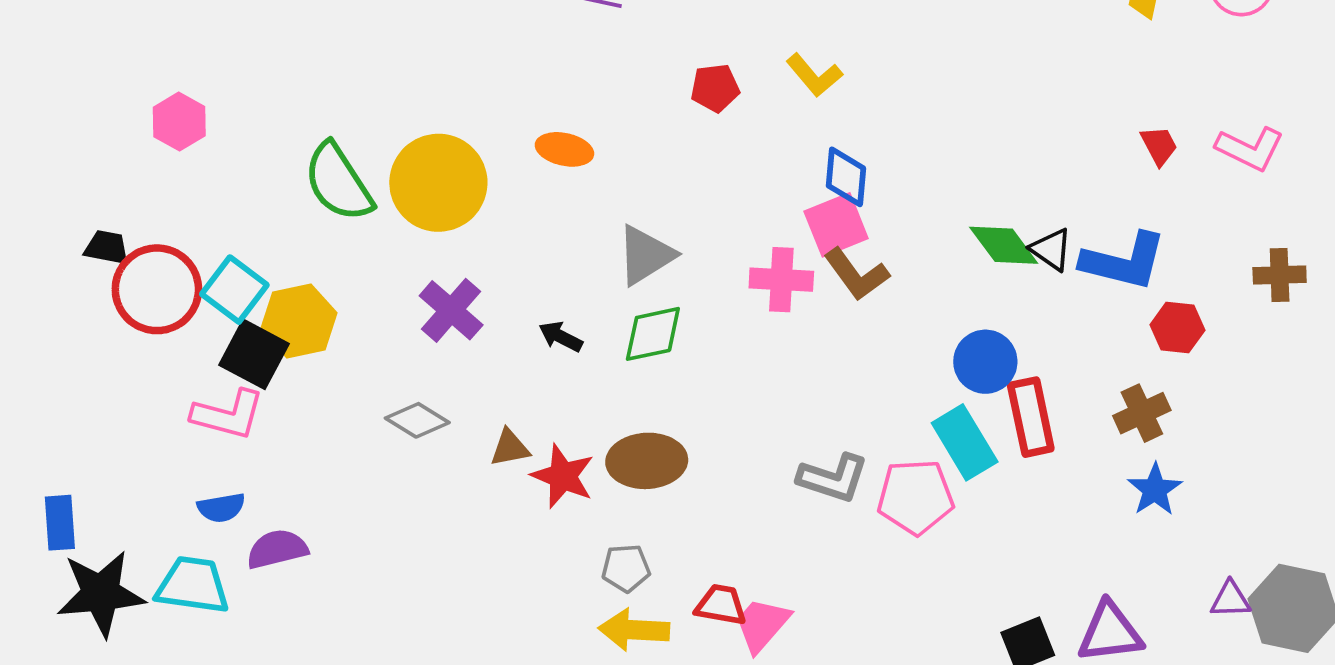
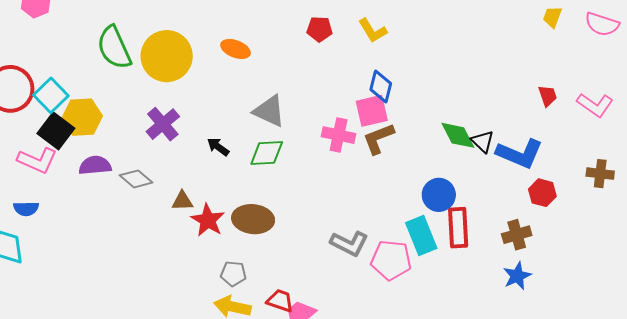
gray triangle: (646, 255) -> (269, 111), turned 48
brown L-shape: (856, 274) -> (378, 139), turned 96
purple semicircle: (277, 549) -> (95, 165), moved

